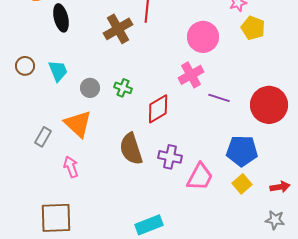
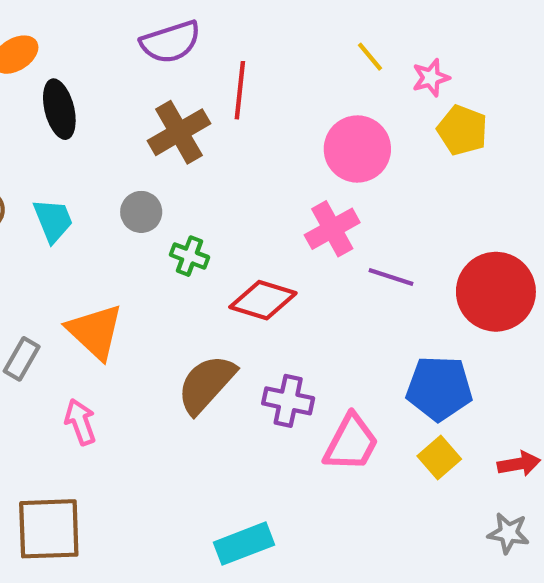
gray circle: (90, 88) -> (141, 212), moved
red diamond: (158, 109) -> (263, 300), turned 48
brown semicircle: (131, 149) -> (206, 384), turned 60

